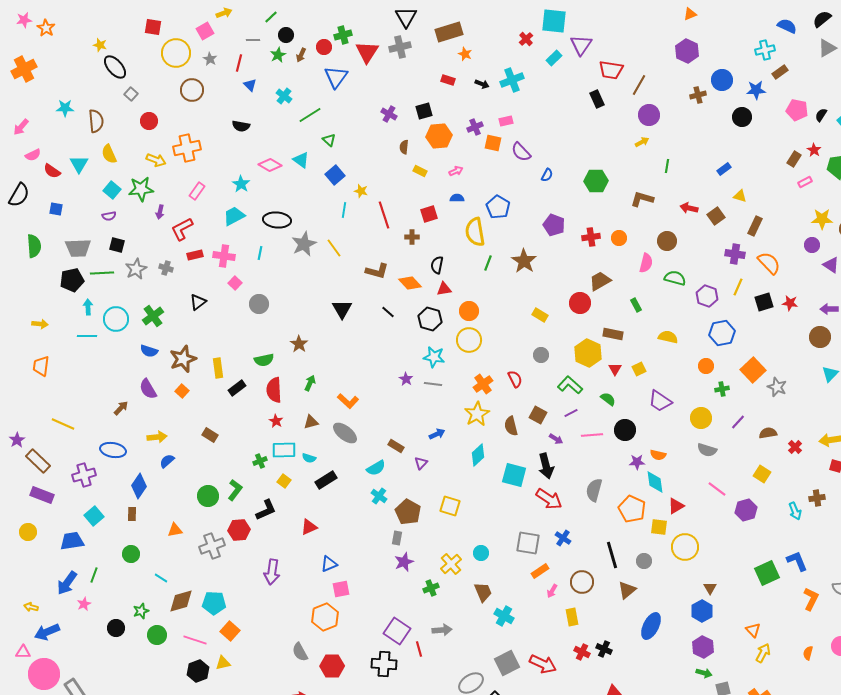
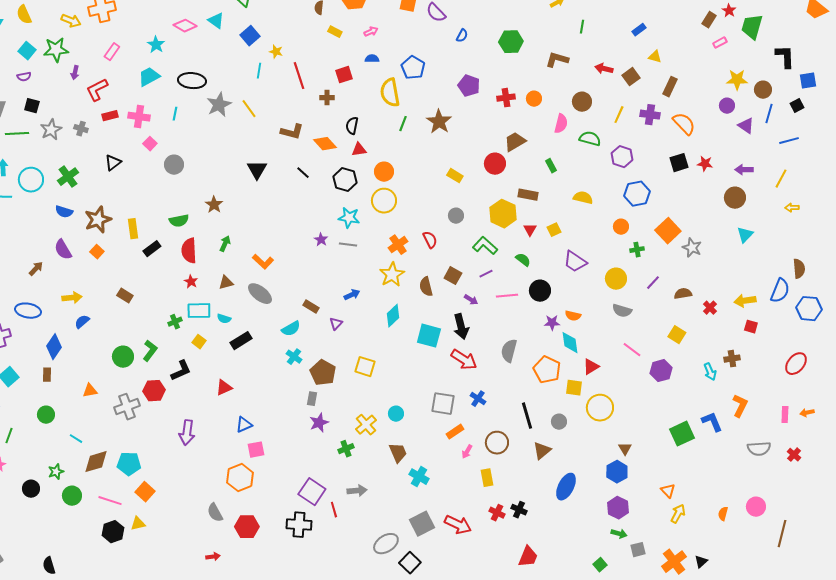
yellow line: (738, 287) -> (619, 115), moved
orange L-shape: (811, 599) -> (740, 406), moved

